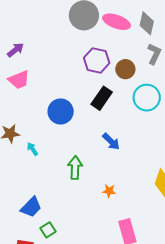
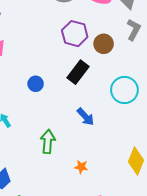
cyan circle: (147, 98) -> (124, 90), moved
blue circle: (61, 112) -> (36, 84), size x0.6

